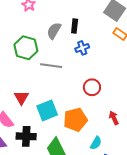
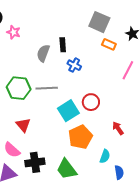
green hexagon: (26, 48) -> (19, 88), moved
blue cross: (82, 48) -> (74, 65), turned -32
cyan square: (47, 110) -> (68, 111), moved

